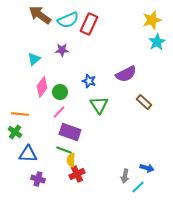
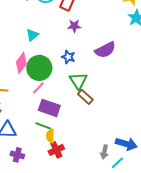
purple star: (62, 50) -> (74, 26), moved
cyan triangle: (34, 59) -> (32, 35), moved
green circle: (60, 92) -> (39, 68), size x1.6
brown rectangle: (144, 102) -> (85, 97), moved
blue arrow: (147, 168) -> (126, 144), size x1.5

